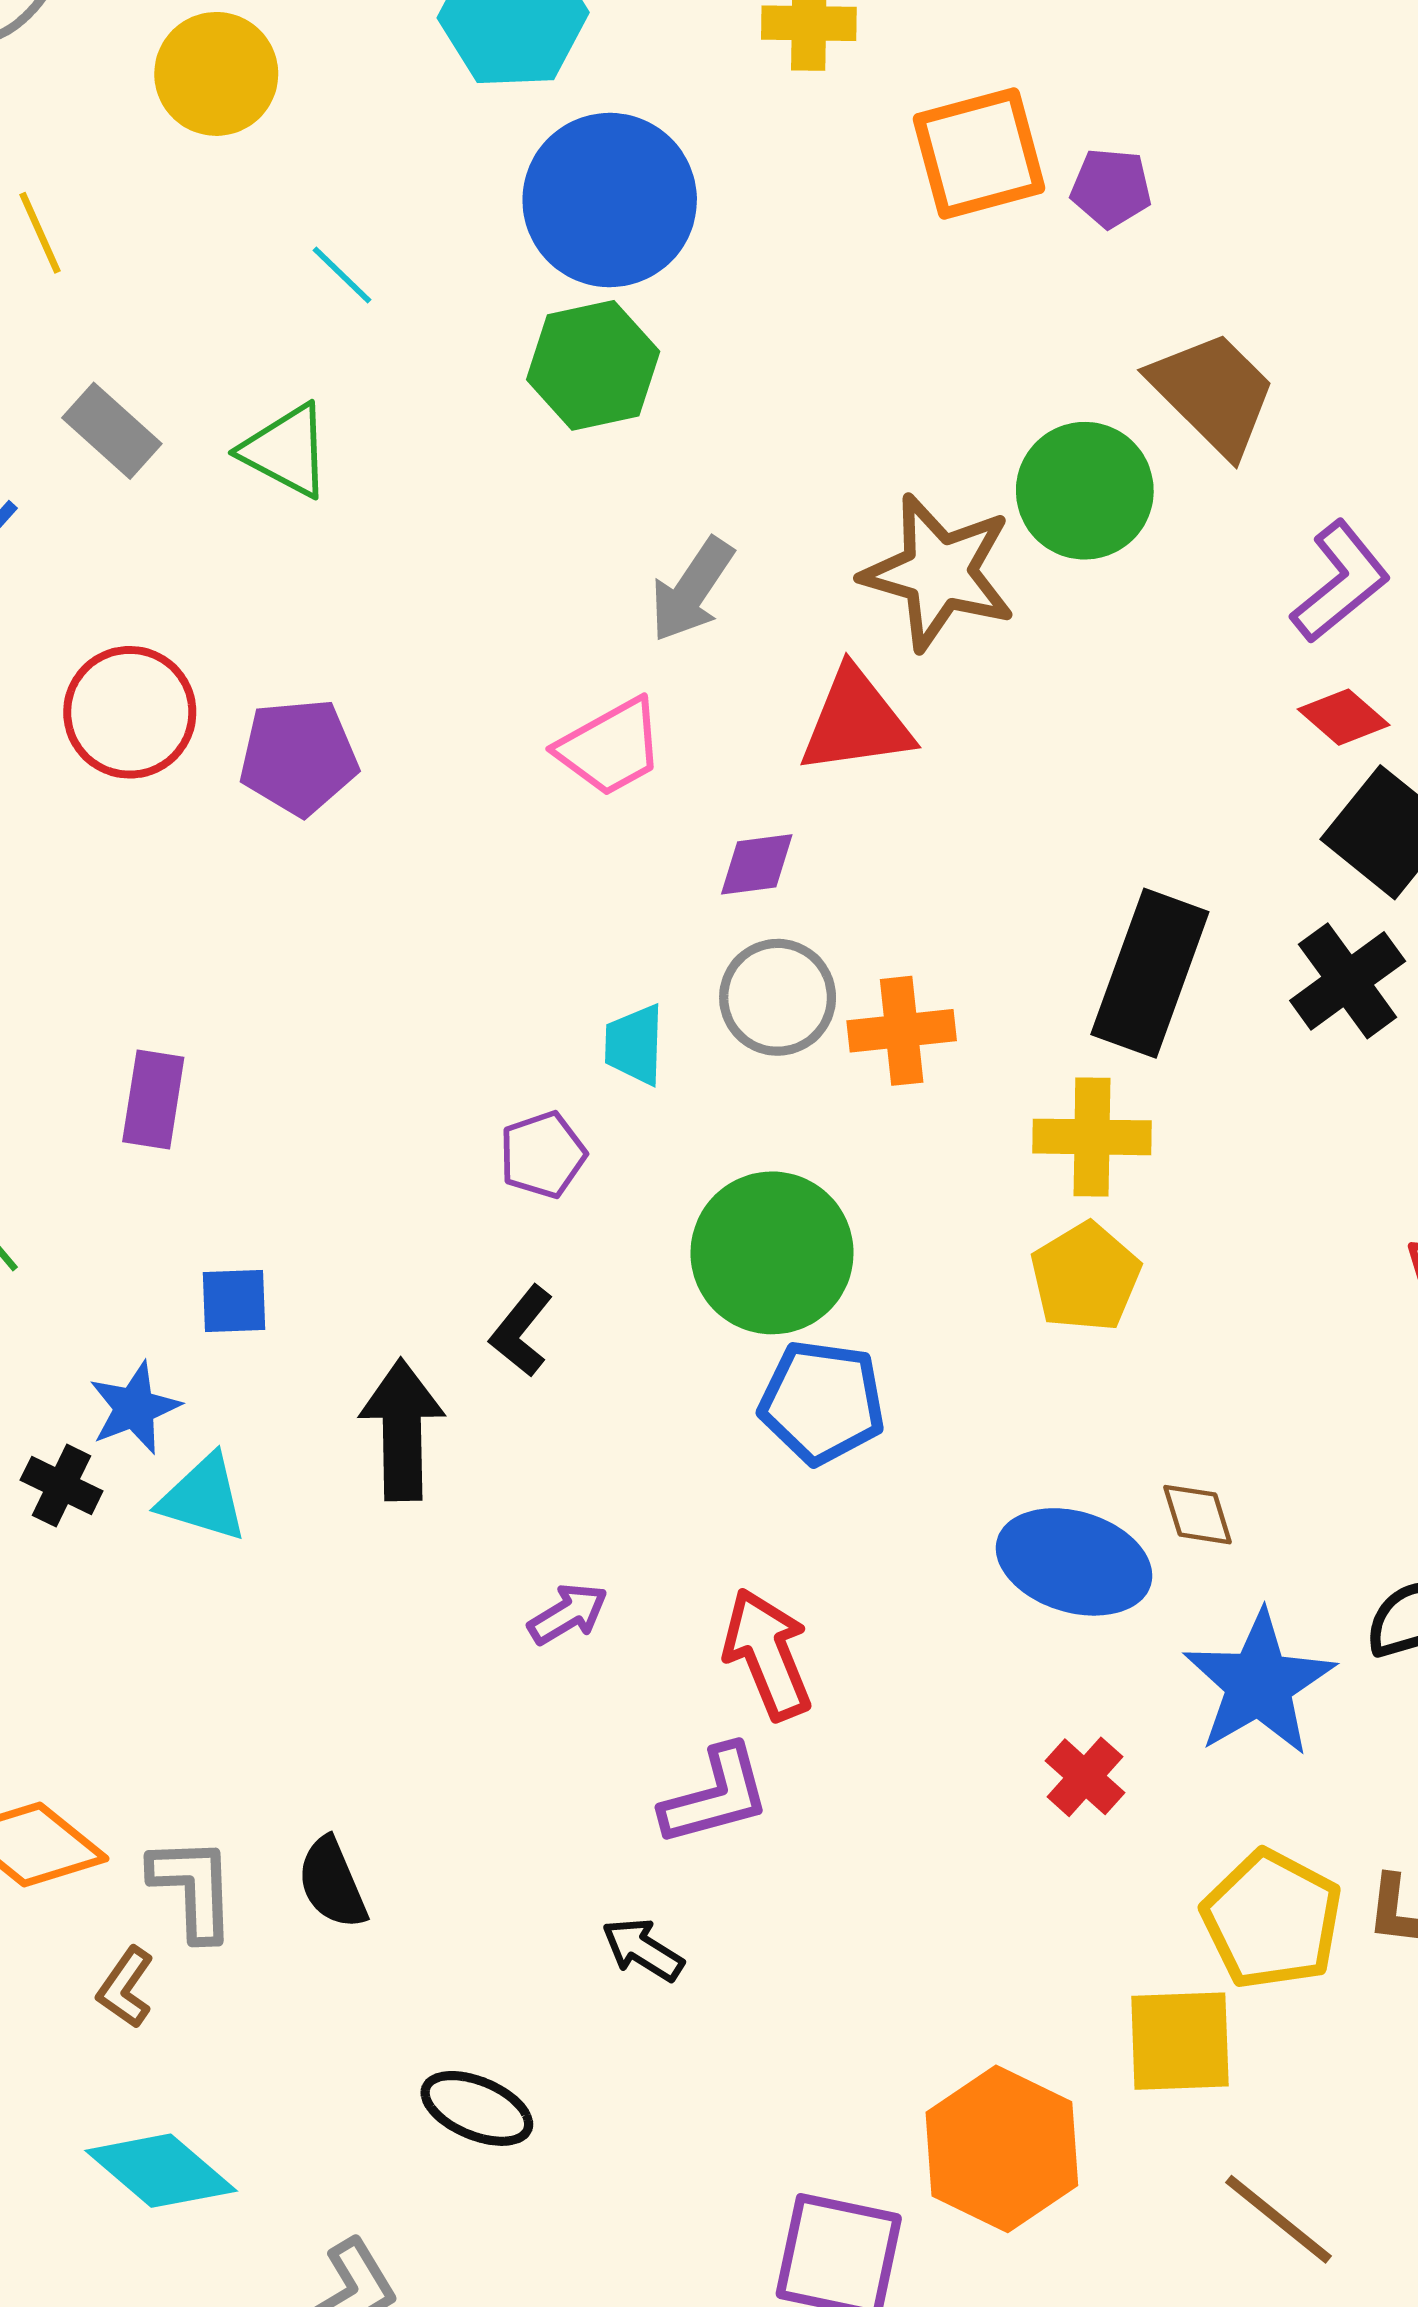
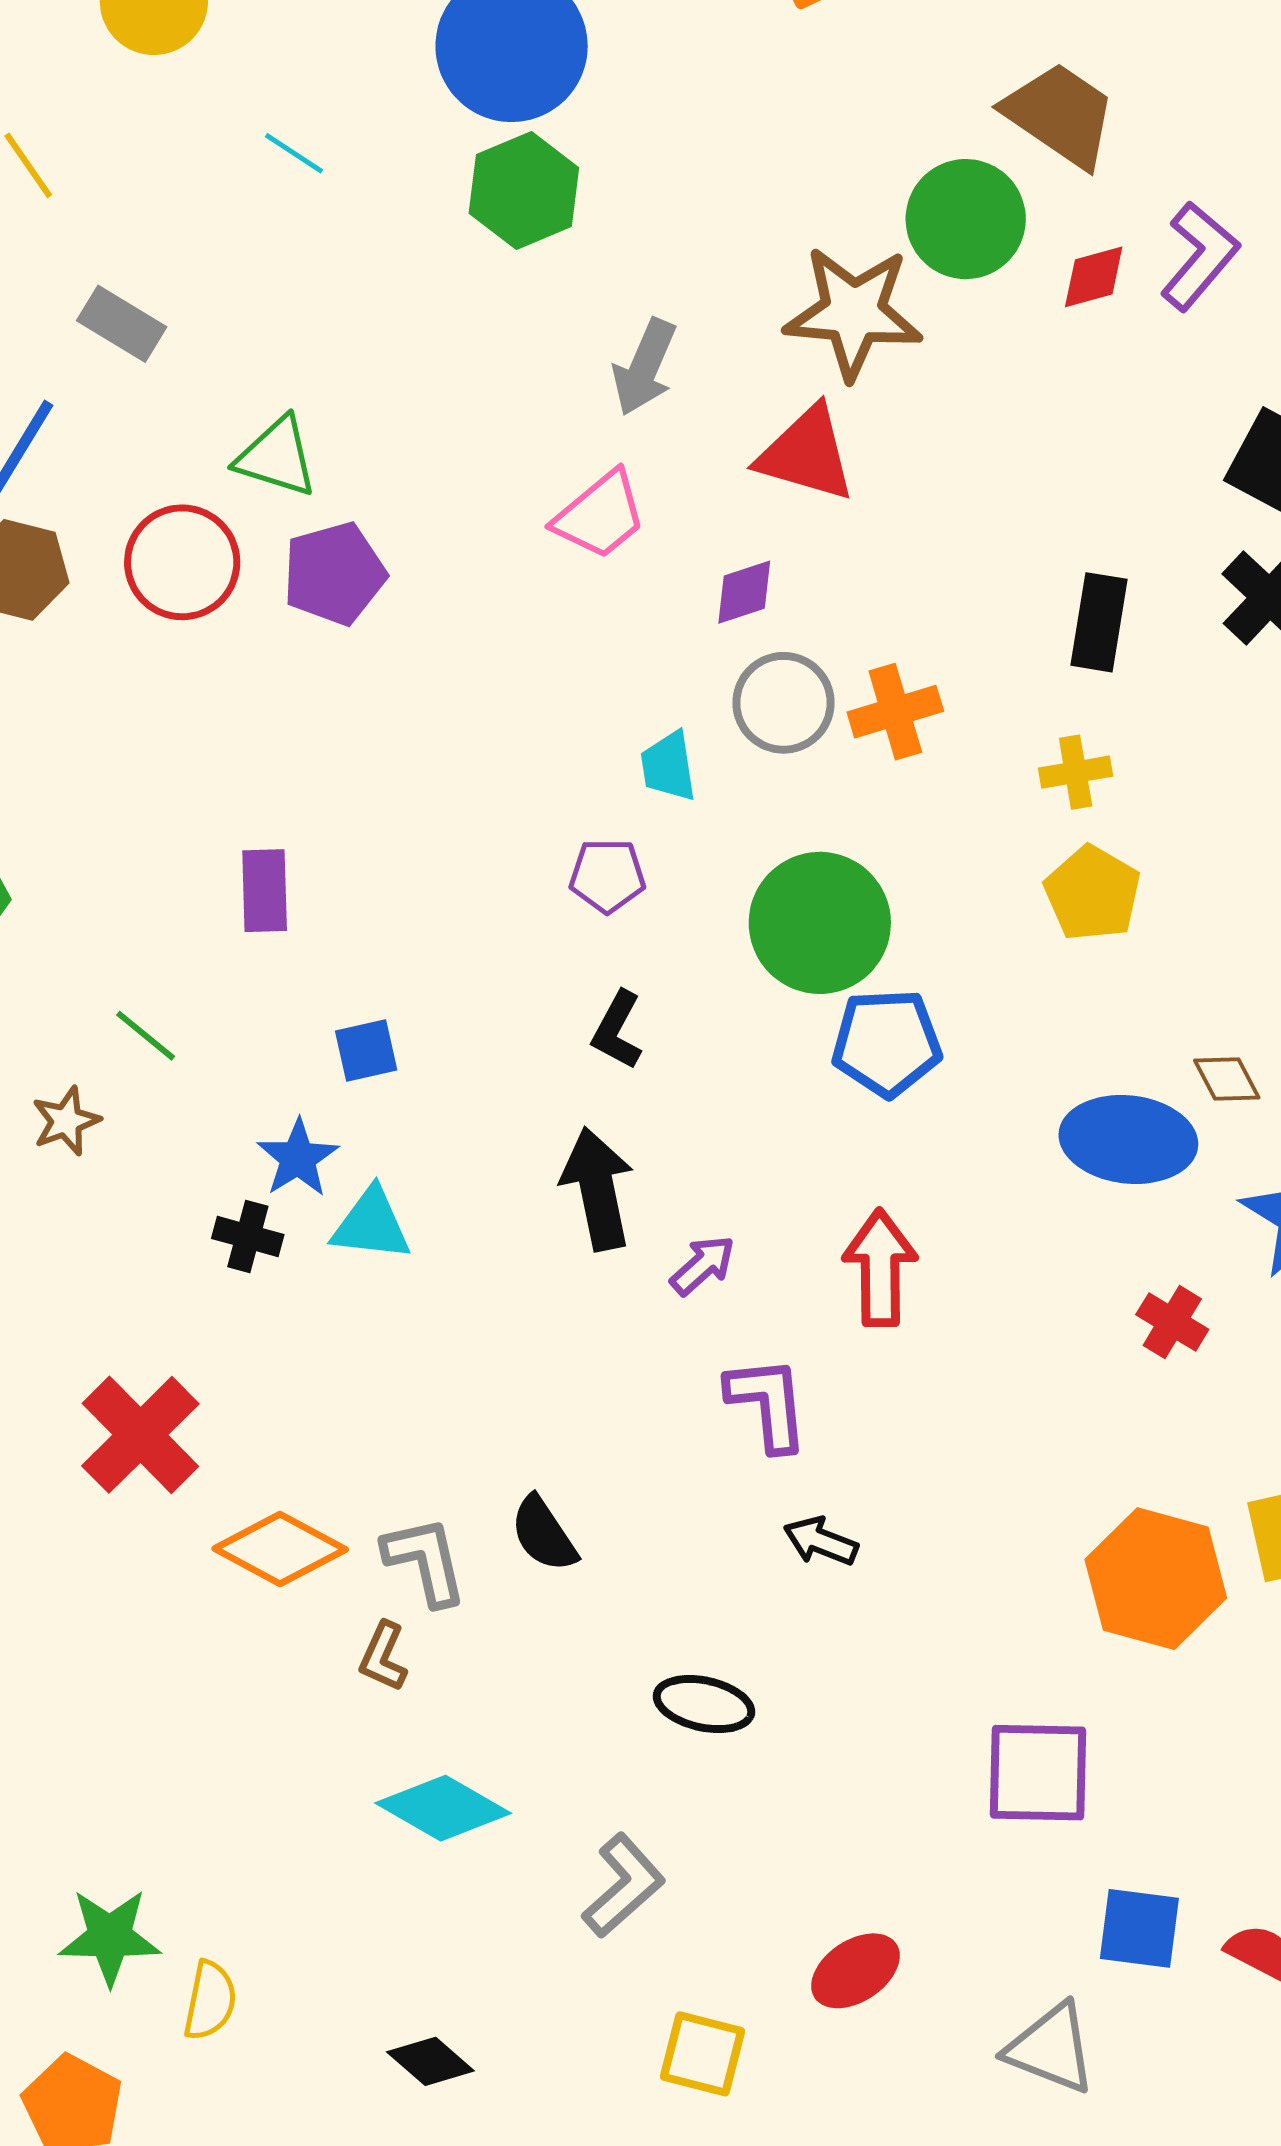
green triangle: (286, 451) -> (277, 457), moved
red diamond: (1344, 717) -> (1094, 277), moved, turned -46
red triangle: (856, 722) -> (806, 454), turned 35
black rectangle: (1150, 973) -> (1099, 622), size x0.7
yellow cross: (1092, 1137) -> (1076, 772), size x0.7
purple pentagon: (543, 1155) -> (607, 876), turned 30
black arrow: (402, 1430) -> (597, 1189), moved
red arrow: (767, 1654) -> (880, 1268), turned 32
purple L-shape: (716, 1796) -> (768, 1403), moved, turned -70
orange hexagon: (1002, 2149) -> (1156, 1579), moved

